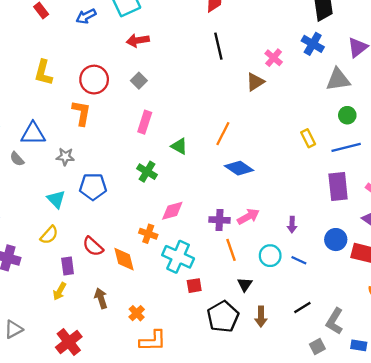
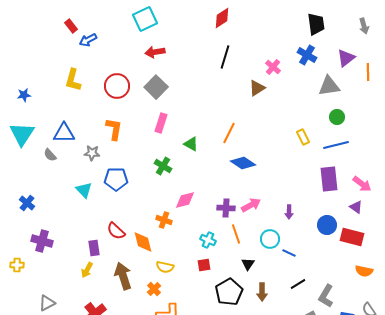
blue arrow: (86, 16) -> (88, 40), moved
black line: (218, 46) -> (225, 57), turned 30
gray square: (139, 81) -> (156, 87), size x1.6
orange L-shape: (81, 113) -> (114, 129), moved
yellow semicircle: (49, 235) -> (165, 267), moved, turned 60
cyan cross: (178, 257) -> (208, 240), moved, size x0.6
blue line: (299, 260) -> (289, 253), moved
brown arrow: (101, 298) -> (123, 276), size x1.5

